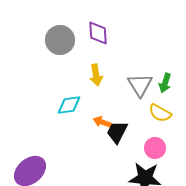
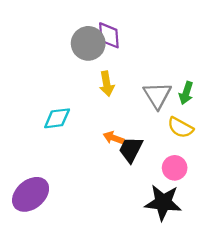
gray circle: (60, 40) -> (88, 43), moved
cyan diamond: (69, 105) -> (57, 118), moved

